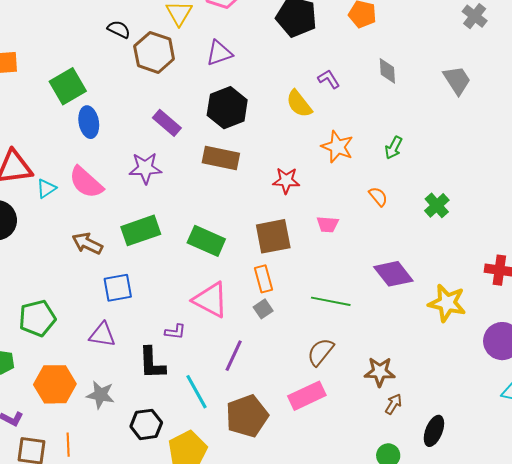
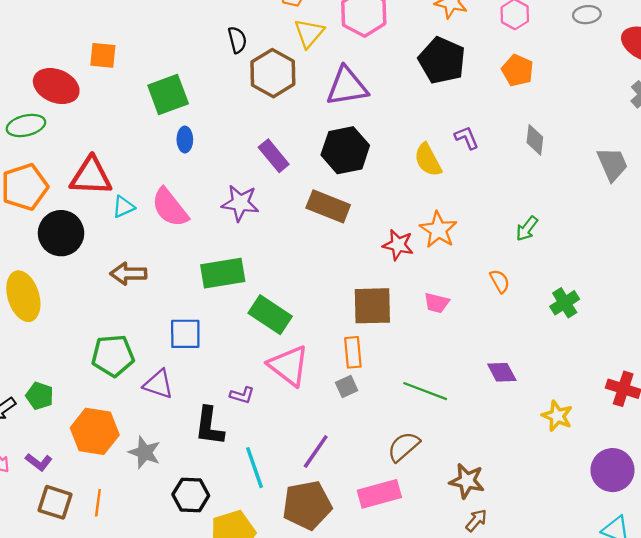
black semicircle: (119, 29) -> (237, 40), turned 40
purple triangle: (219, 53) -> (347, 86), size x1.4
blue ellipse: (89, 122) -> (185, 140), size x0.7
orange star: (337, 147) -> (438, 230), moved
green rectangle: (206, 241) -> (270, 315), moved
brown arrow: (87, 243) -> (128, 274), moved, turned -36
purple diamond: (393, 274) -> (502, 372), size x0.7
yellow star: (447, 303) -> (557, 416), size x0.7
green pentagon: (37, 318) -> (113, 356), moved
purple line: (234, 356) -> (316, 452), moved

